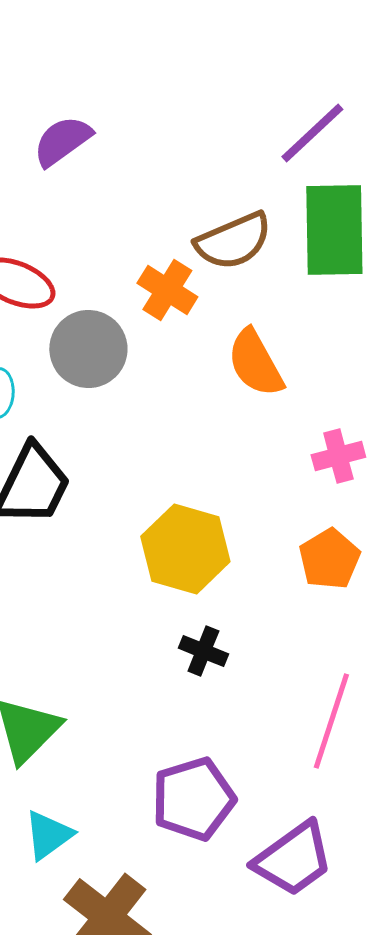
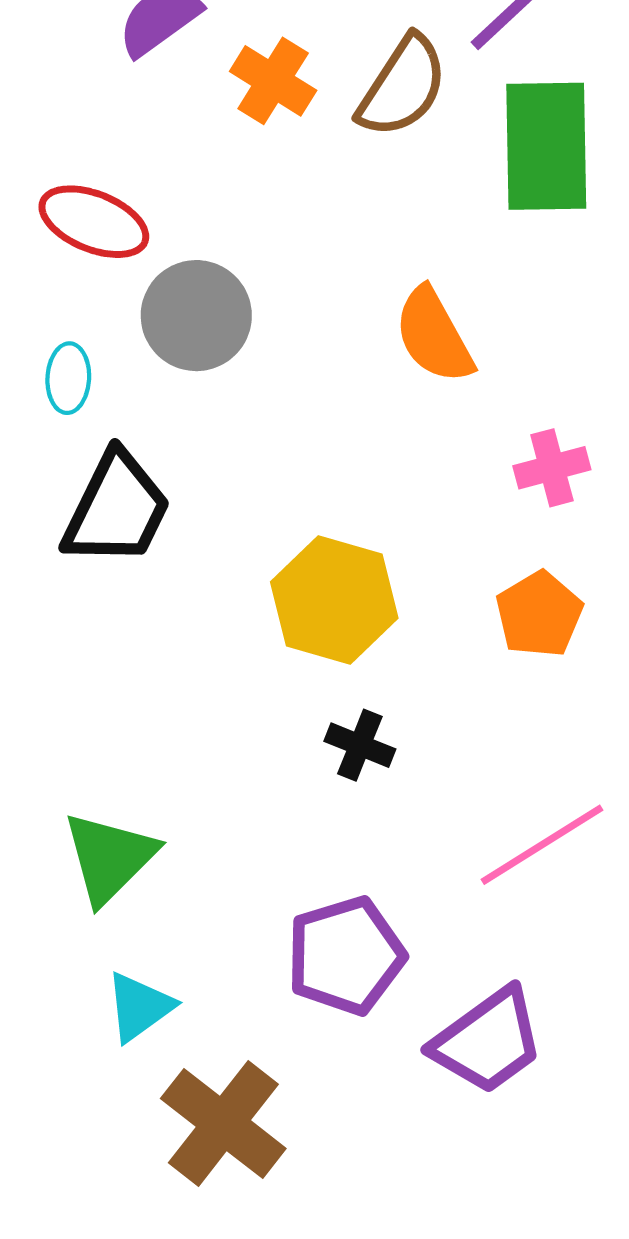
brown semicircle: (233, 241) -> (403, 87), moved, turned -34
orange cross: (167, 290) -> (273, 81), moved
pink line: (331, 721) -> (542, 845), turned 40

